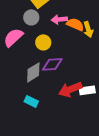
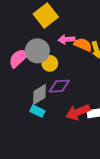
gray circle: (31, 17) -> (37, 51), moved, size x1.5
cyan rectangle: (31, 101) -> (37, 111), moved

